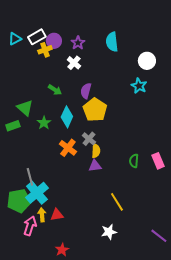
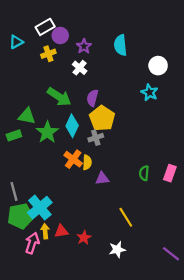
white rectangle: (37, 37) -> (45, 27), moved
purple circle: (54, 41) -> (60, 35), moved
green arrow: (55, 90) -> (59, 97), size x1.6
green triangle: (25, 108) -> (27, 116), turned -30
green star: (44, 123) -> (47, 132), size x1.5
gray cross: (89, 139) -> (96, 138), moved, turned 32
yellow semicircle: (96, 151) -> (87, 162), moved
pink rectangle: (158, 161) -> (170, 173), turned 42
gray line: (30, 177) -> (14, 191), moved
red star: (62, 250) -> (84, 238), moved

